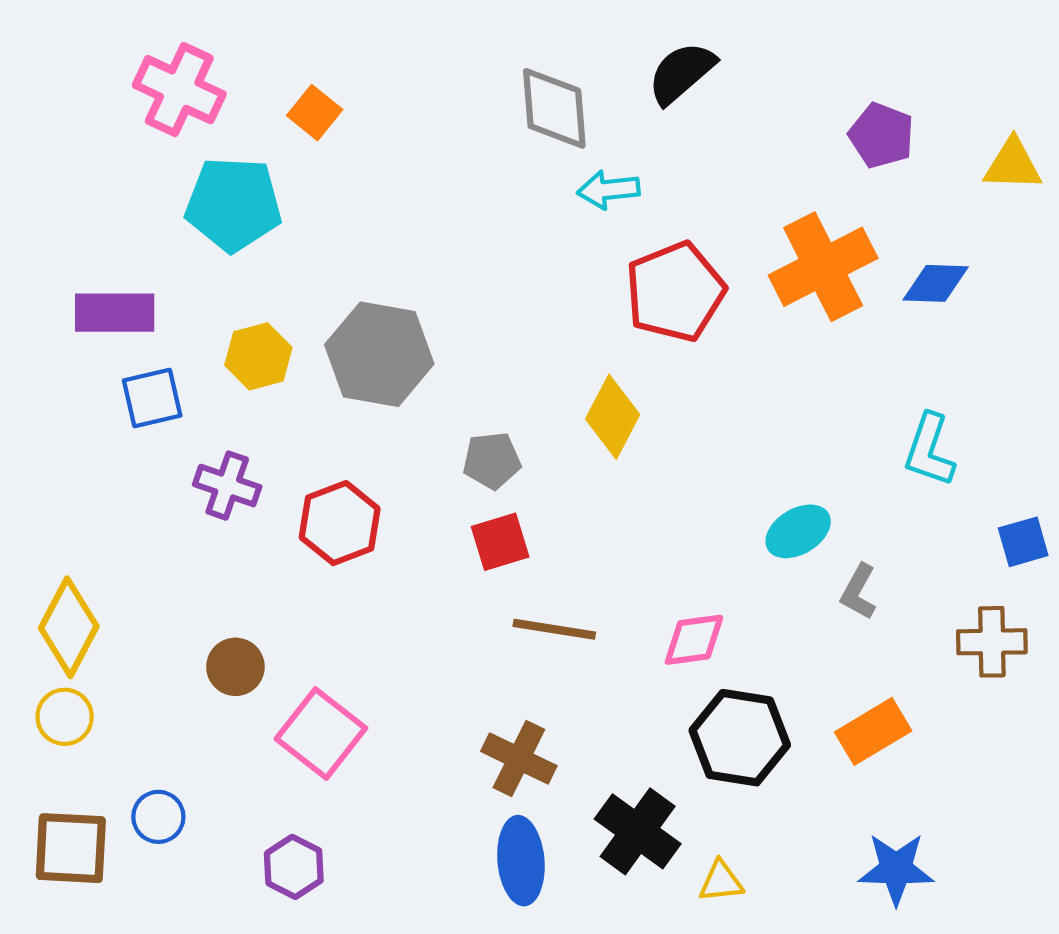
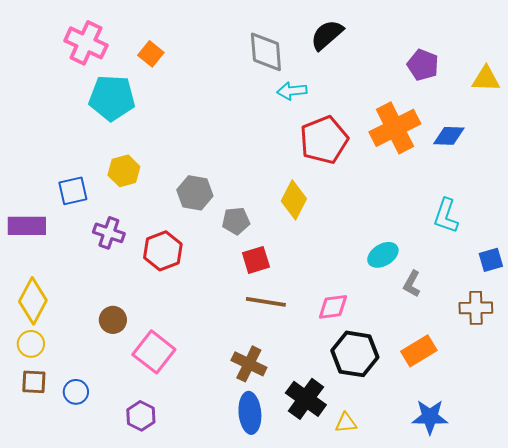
purple rectangle: (115, 313) -> (27, 226), moved
gray hexagon: (379, 354) -> (195, 193), moved, size x0.7
red square: (500, 542) -> (256, 260), moved
brown square: (71, 848) -> (34, 382), moved, size x0.7

